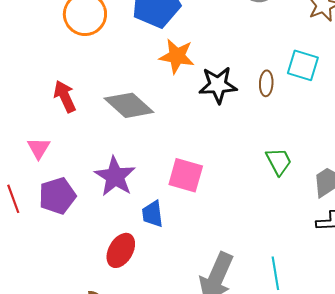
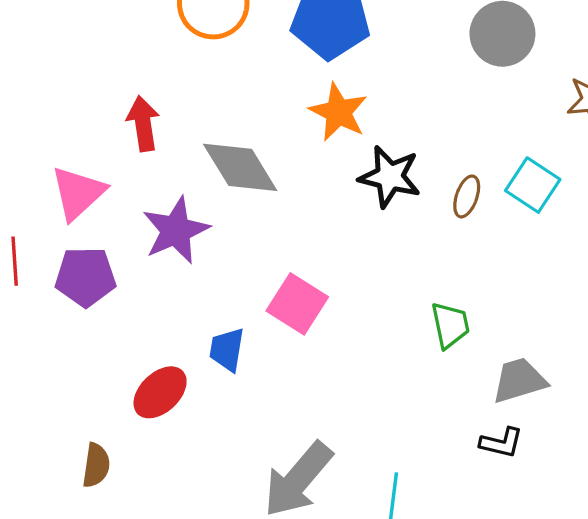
pink triangle: (39, 148) -> (78, 193), size x1.5
purple star: (115, 176) -> (176, 230), moved

